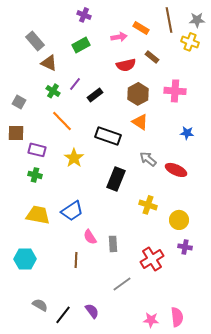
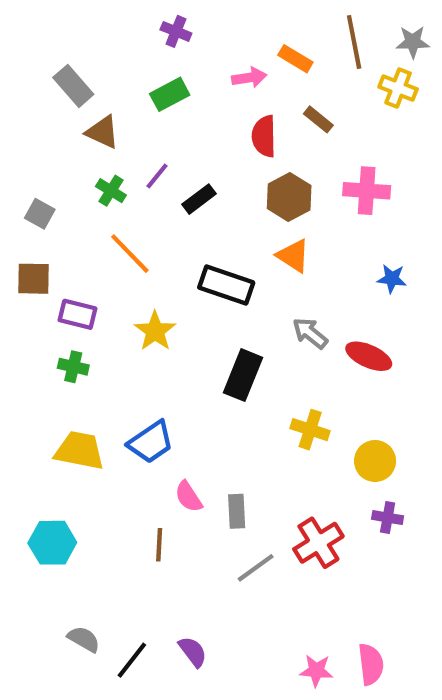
red semicircle: (126, 65) -> (264, 136), turned 102
gray line: (122, 284) -> (256, 568), moved

